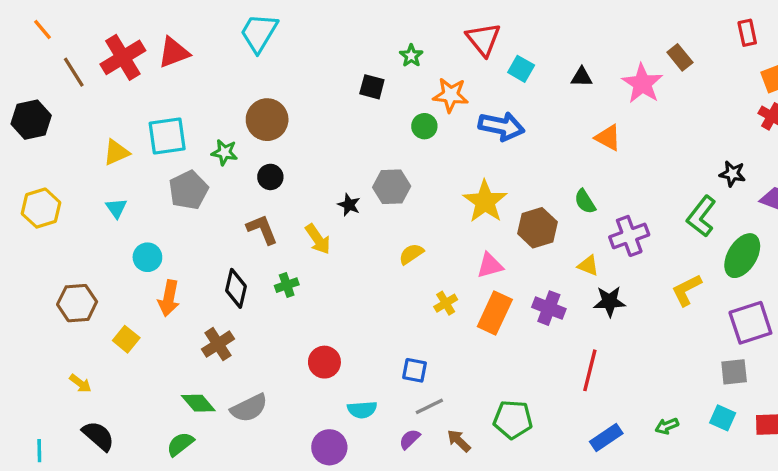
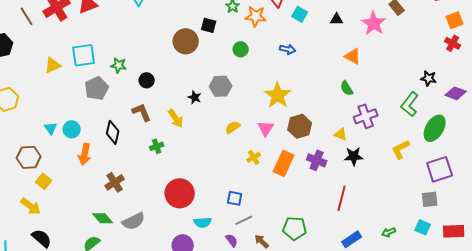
orange star: (451, 95) -> (256, 16), moved
brown circle: (267, 120) -> (186, 41), moved
blue arrow: (501, 126) -> (288, 49), size x0.6
green semicircle: (585, 202) -> (347, 88), moved
cyan triangle: (116, 208) -> (51, 128), moved
brown hexagon: (537, 228) -> (300, 126), moved
pink triangle: (490, 265) -> (266, 128), moved, turned -42
black diamond: (236, 288) -> (113, 132), moved
yellow square: (126, 339) -> (44, 181), moved
red circle: (324, 362) -> (180, 193), size x1.5
yellow arrow: (80, 383) -> (31, 206), size x1.5
purple semicircle: (410, 439) -> (232, 240), turned 96

